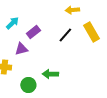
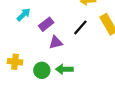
purple triangle: (21, 49) -> (56, 42), moved
green circle: (28, 85) -> (42, 70), moved

